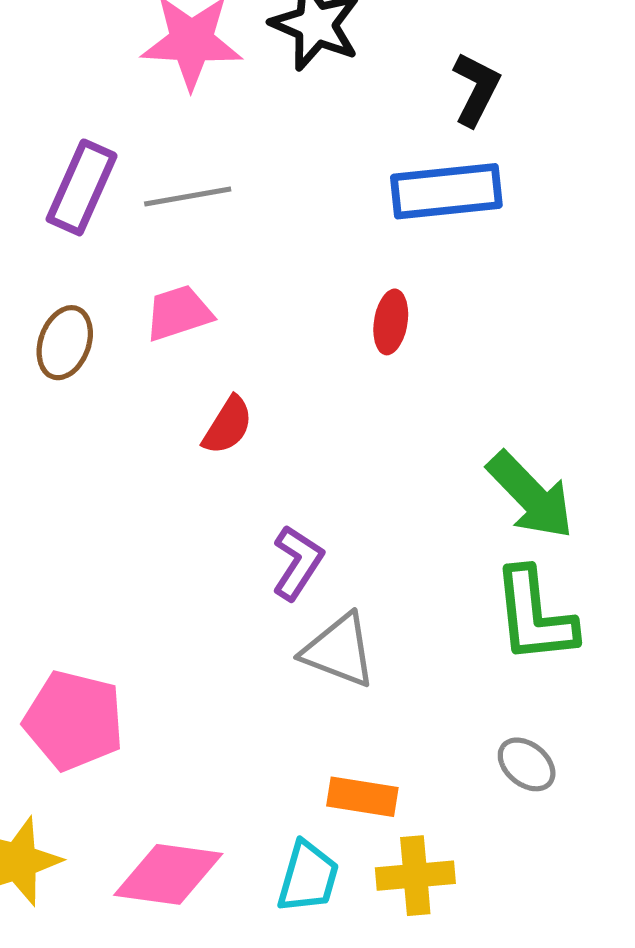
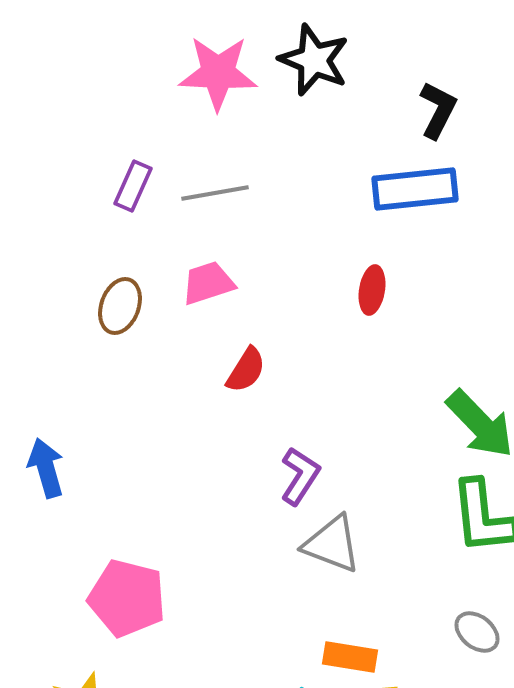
purple rectangle: (82, 187) -> (133, 186), size x0.7

